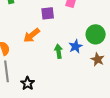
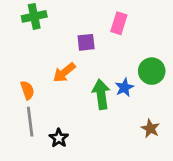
green arrow: (59, 51) -> (101, 94), size x1.5
brown star: (98, 59) -> (150, 128), moved

